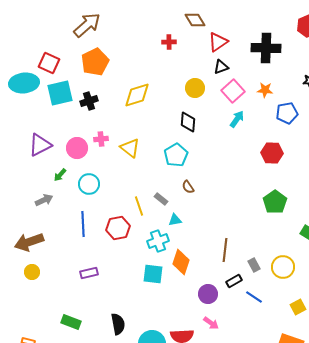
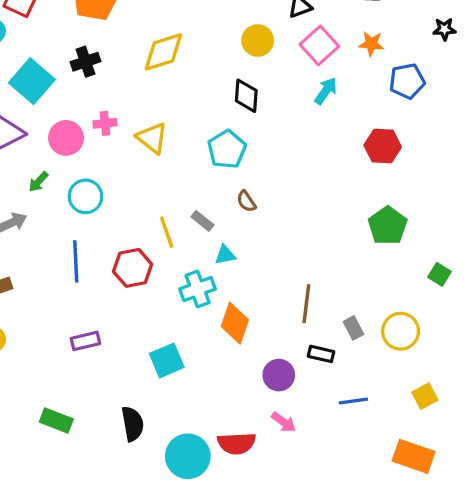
cyan square: (60, 93) -> (32, 81), moved, turned -36
cyan square: (153, 274) -> (167, 360), moved, turned -30
black rectangle: (234, 281) -> (321, 354), turned 42
blue line: (254, 297) -> (353, 401), moved, turned -42

